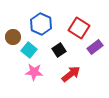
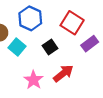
pink star: (34, 72) -> (34, 80), moved, turned 30

